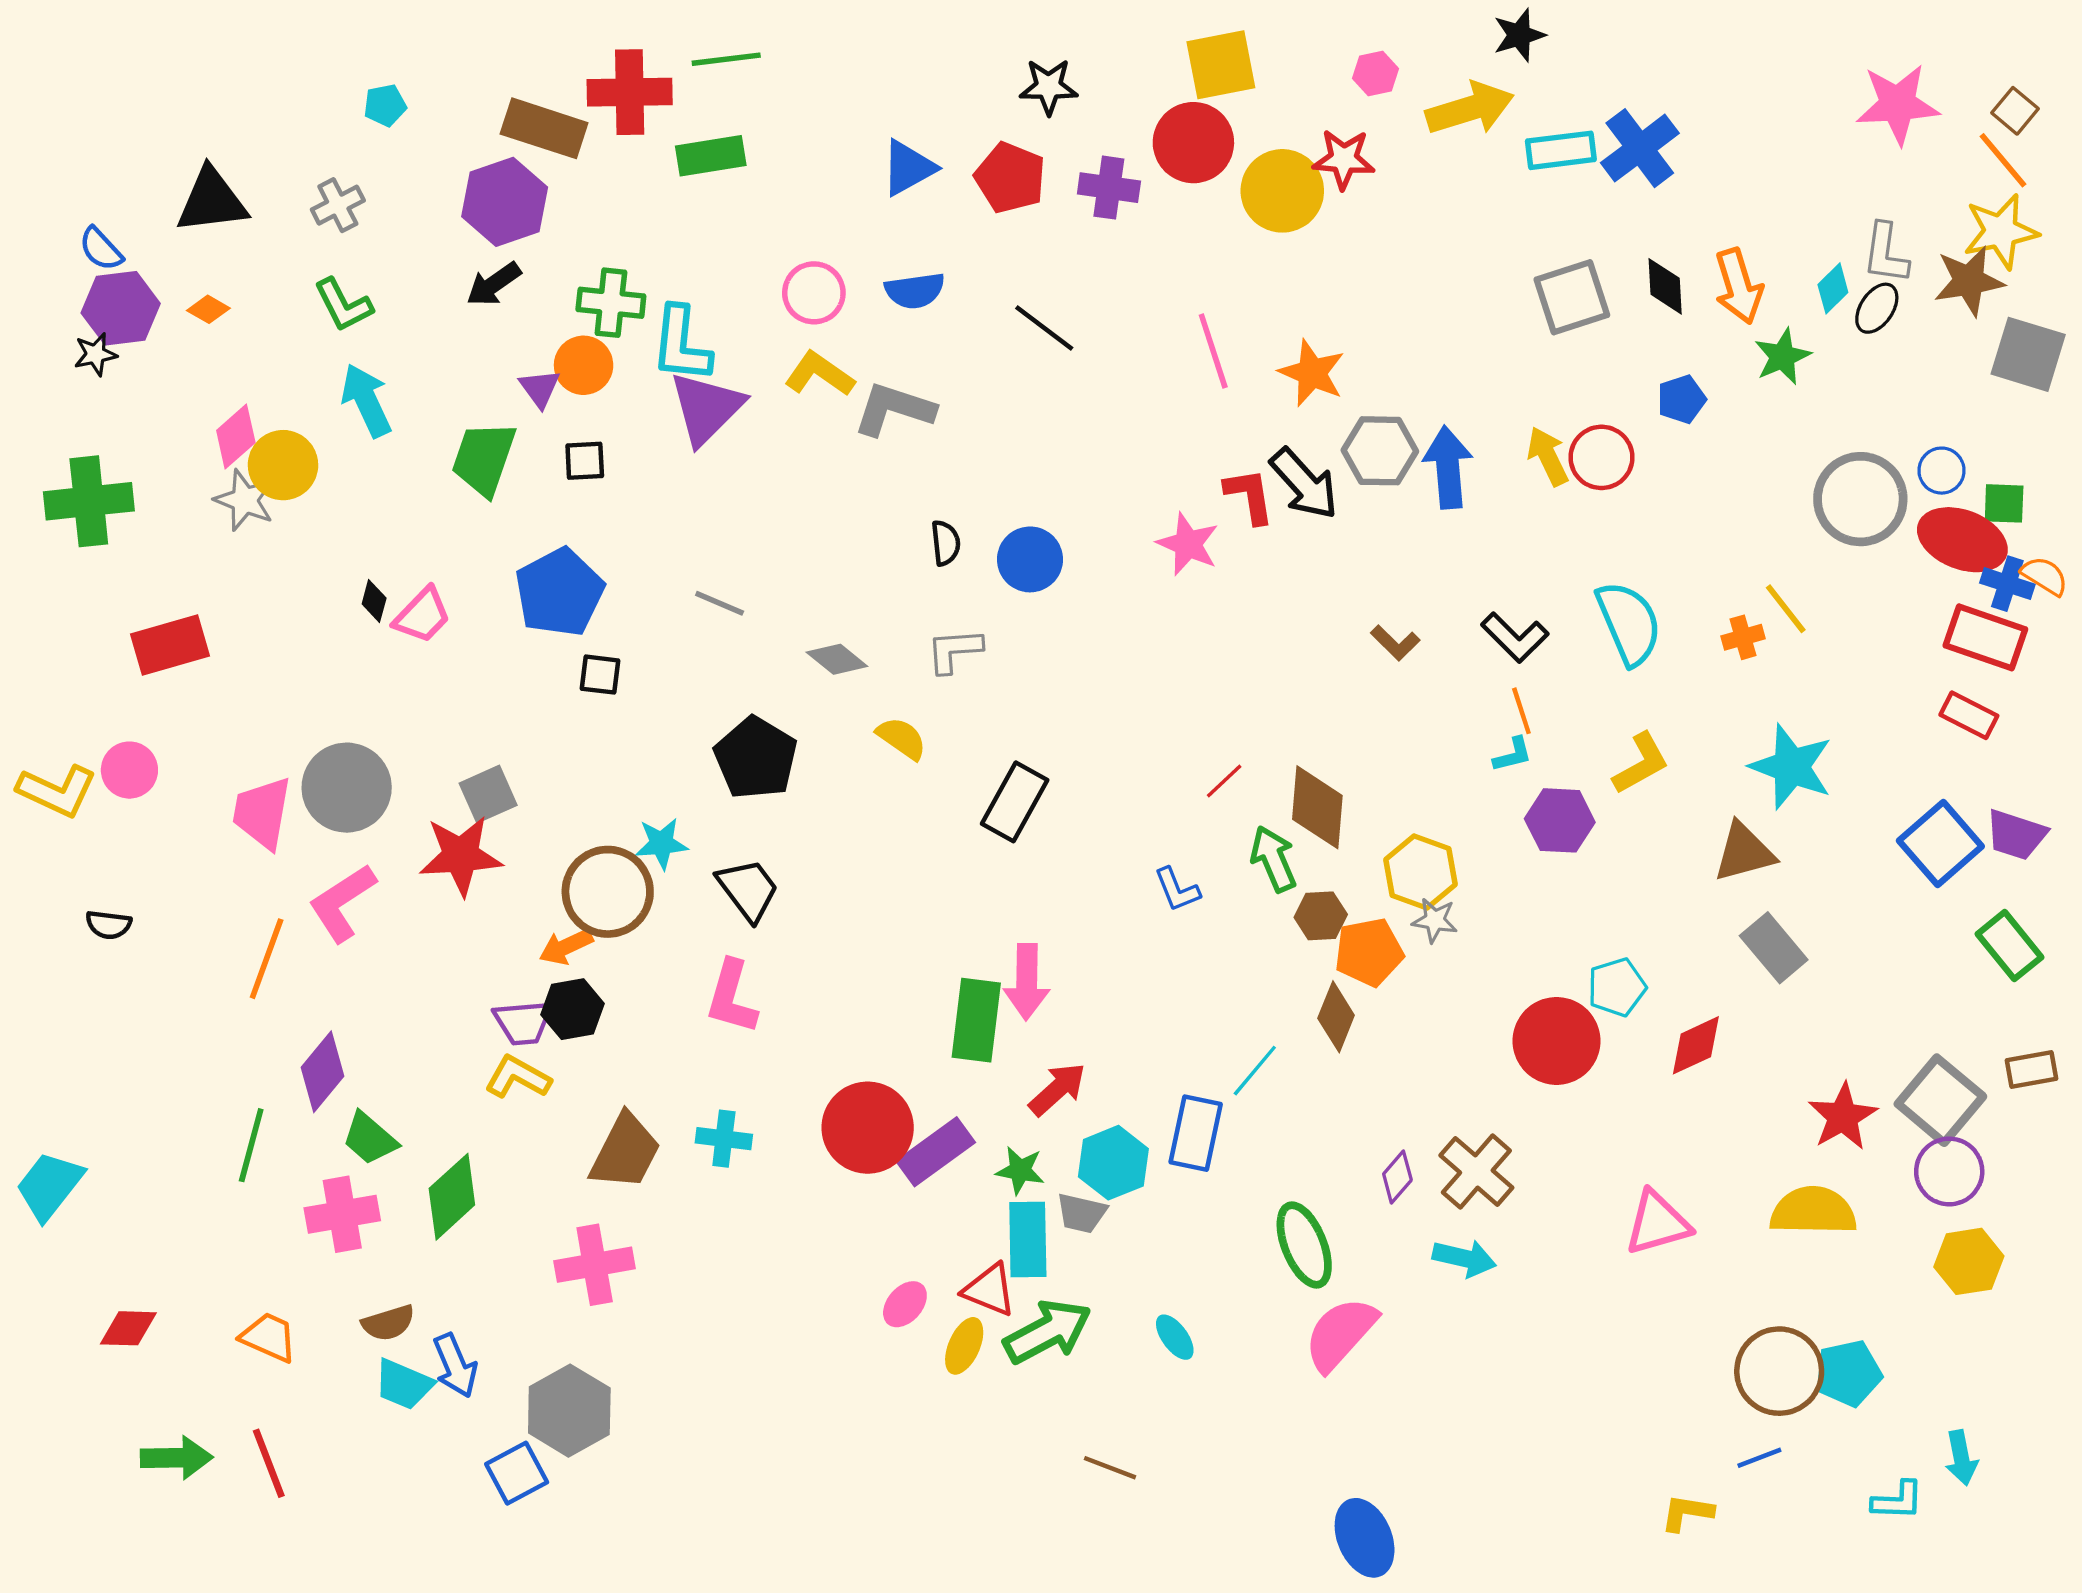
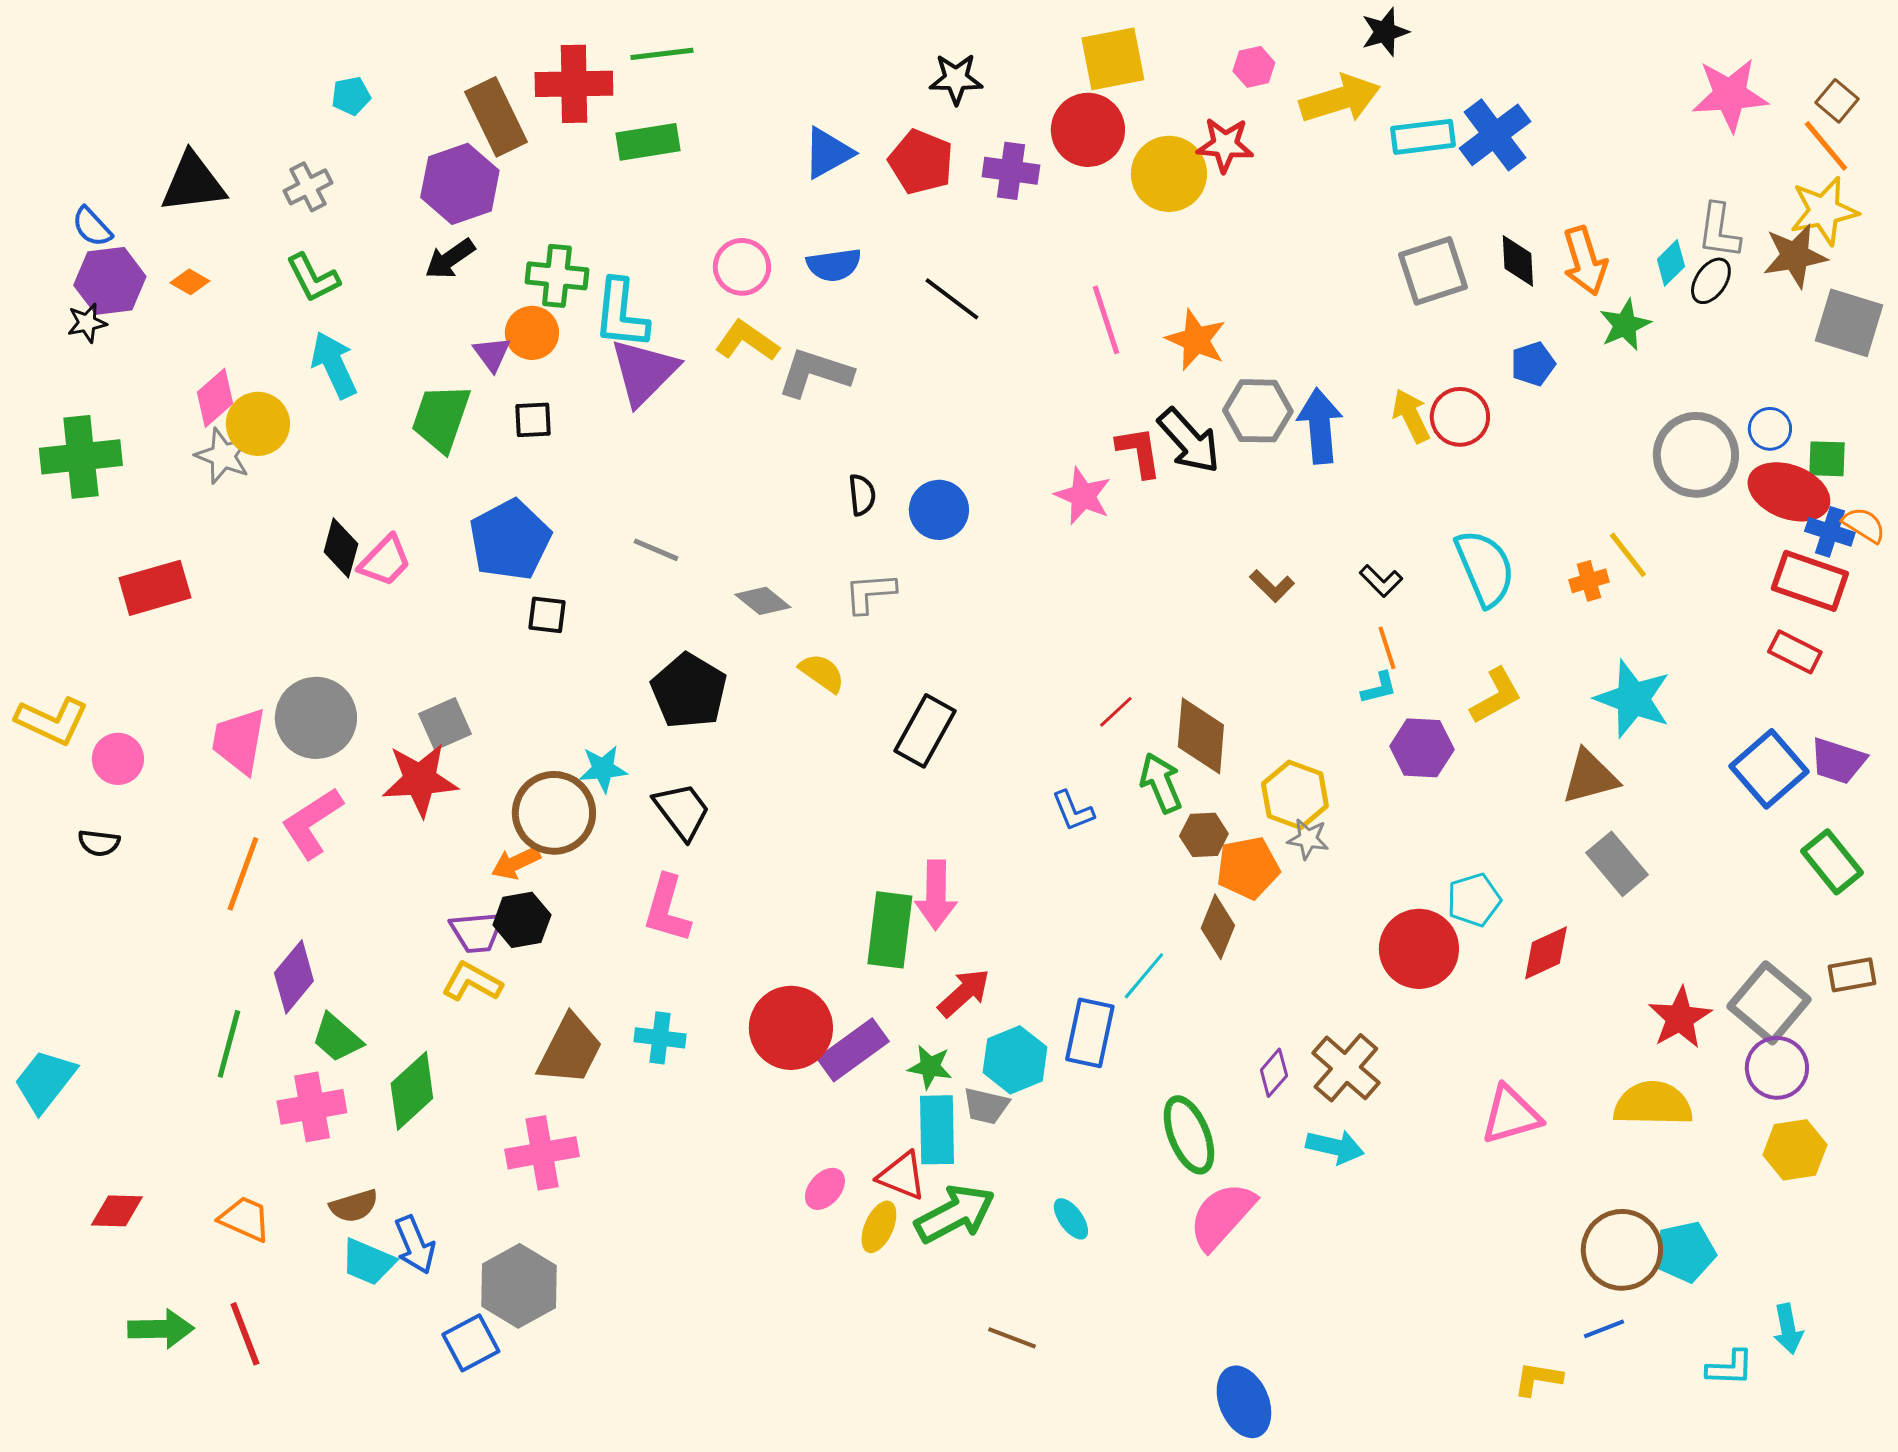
brown rectangle: (544, 128) -> (496, 117), turned 46
black diamond: (374, 601) -> (341, 548), size x1.5
black L-shape: (1515, 637) -> (1381, 581), size x0.7
pink circle: (129, 770) -> (118, 759), moved

